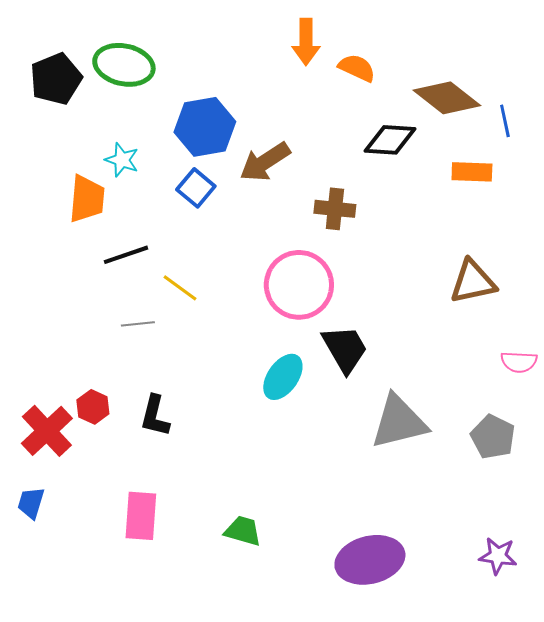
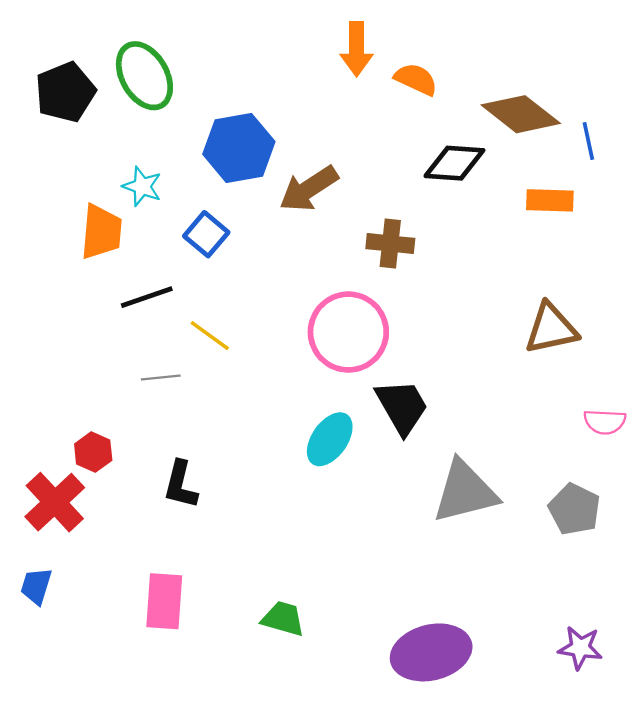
green ellipse: (124, 65) -> (144, 76), turned 48
blue square: (196, 188) -> (206, 234), moved
red hexagon: (93, 407) -> (93, 452), moved

